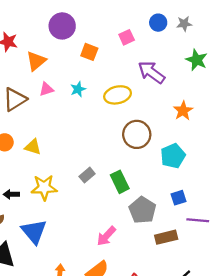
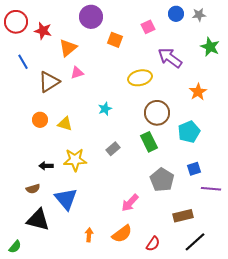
cyan star: (78, 89) -> (105, 109), moved
green rectangle: (120, 182) -> (149, 142), moved
brown rectangle: (166, 237) -> (183, 216), moved

